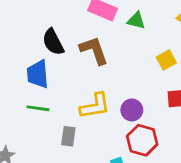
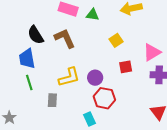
green line: (38, 108) -> (29, 82), turned 70

